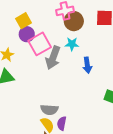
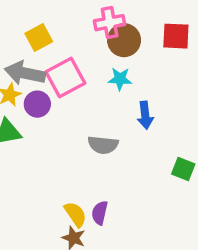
purple circle: (27, 34) -> (37, 104), moved
gray arrow: (53, 58) -> (25, 73), moved, turned 80
gray semicircle: (49, 110) -> (103, 145), moved

